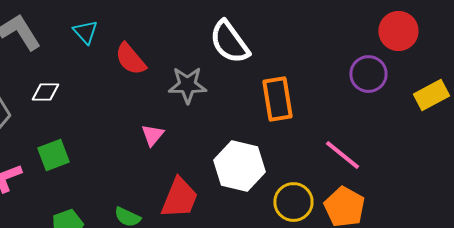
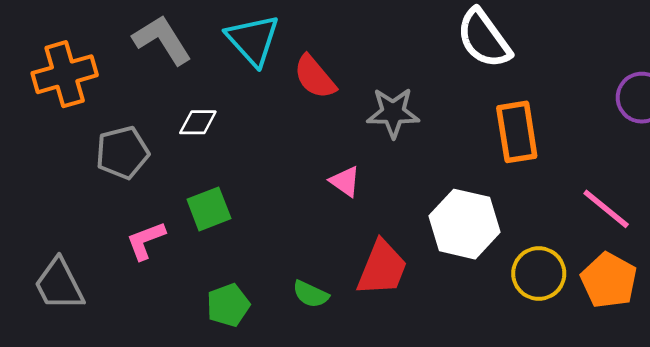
cyan triangle: (85, 32) -> (253, 40), size x1.6
white semicircle: (229, 42) -> (484, 38), moved
pink triangle: (152, 135) -> (345, 181), turned -35

